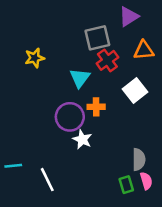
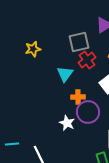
yellow star: (35, 58) -> (33, 49), moved
purple circle: (70, 117) -> (88, 112), moved

